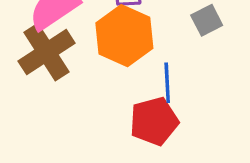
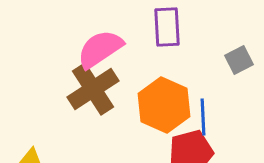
orange hexagon: (124, 36) -> (164, 105), moved

